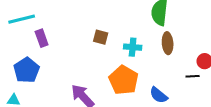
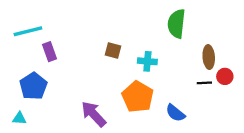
brown ellipse: (168, 43) -> (209, 57), moved
black line: (193, 76) -> (204, 83), moved

